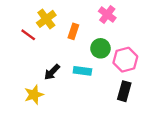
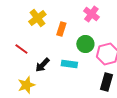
red line: (28, 35) -> (21, 49), moved

